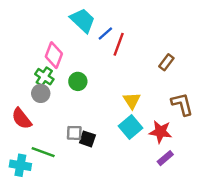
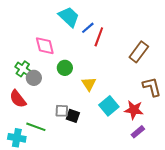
pink diamond: (54, 55) -> (45, 46), turned -35
brown rectangle: (166, 62) -> (139, 52), size x1.5
green cross: (44, 77) -> (23, 69), moved
yellow triangle: (132, 101) -> (89, 84), moved

